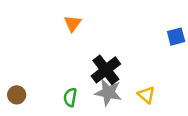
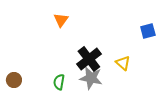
yellow triangle: (146, 95) -> (123, 63), moved

